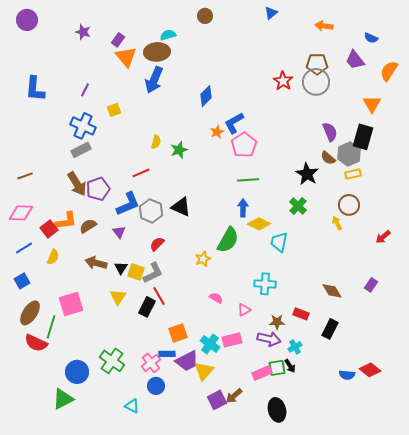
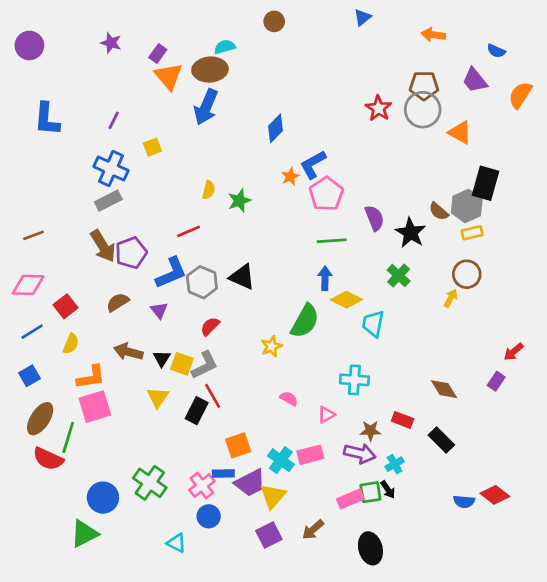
purple circle: (27, 20) -> (29, 45), moved
orange triangle: (372, 104) -> (460, 132), moved, turned -30
purple semicircle: (330, 132) -> (374, 218), moved
orange L-shape: (66, 221) -> (91, 377), moved
yellow arrow: (337, 223) -> (451, 298), turned 56
red arrow: (383, 237) -> (514, 352), moved
black rectangle: (330, 329) -> (441, 440), turned -72
purple square: (217, 400) -> (269, 535), moved

